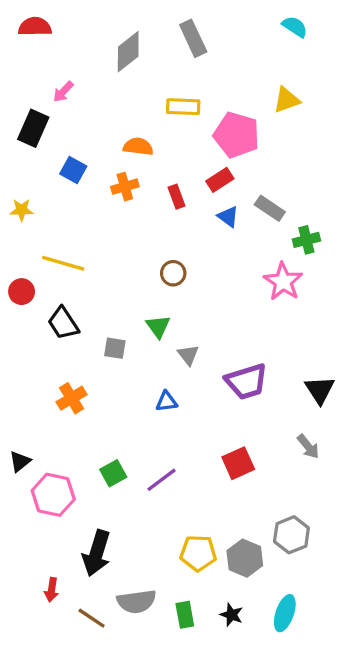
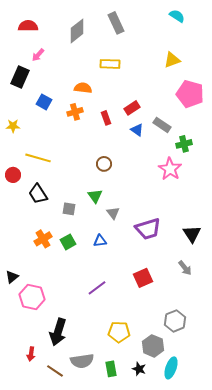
red semicircle: (35, 27) -> (28, 26), moved
pink pentagon: (236, 135) -> (190, 94), moved
green square: (113, 473) -> (68, 242), moved
gray hexagon: (245, 558) -> (153, 346), moved

